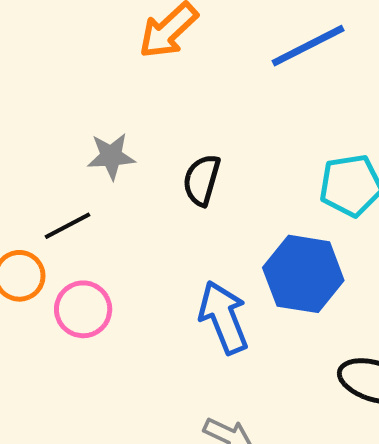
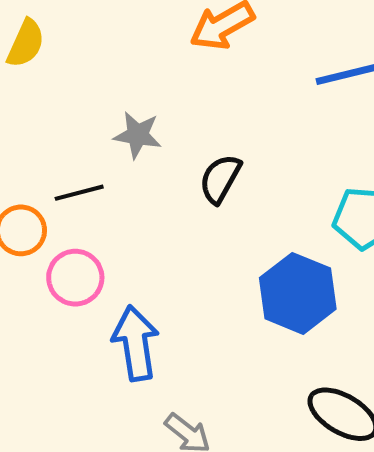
blue arrow: (224, 317) -> (136, 343), moved

